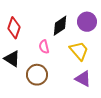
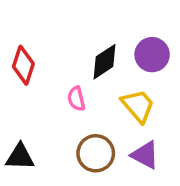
black triangle: (12, 59) -> (20, 157), moved, turned -30
brown circle: (37, 75) -> (96, 153), moved

